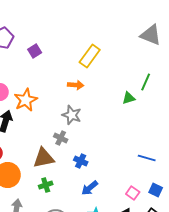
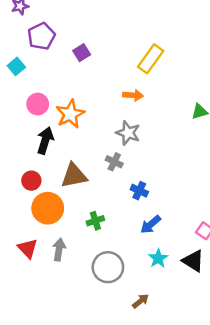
brown triangle: (44, 158) -> (74, 176), moved

